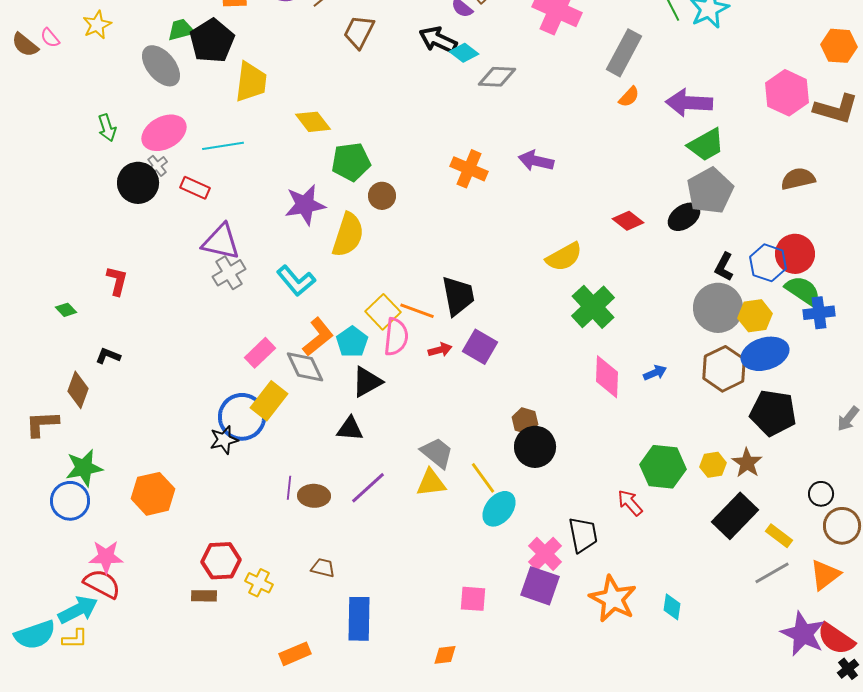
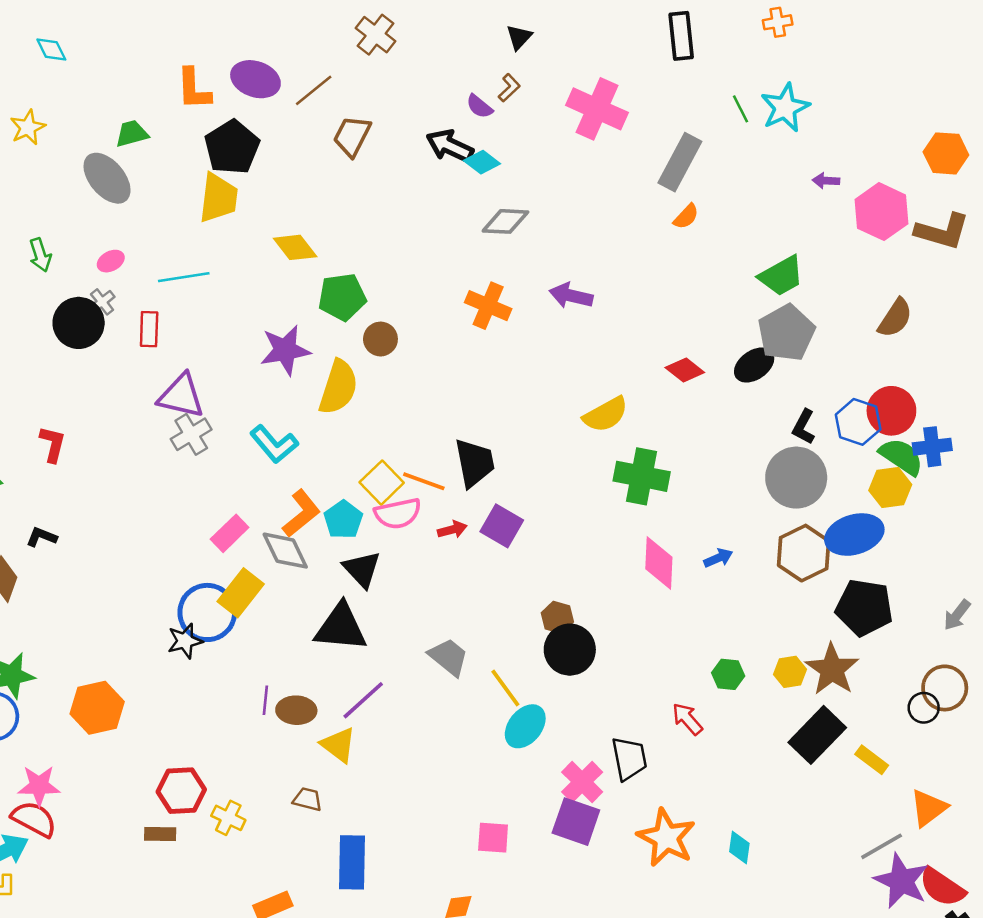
black pentagon: (212, 41) -> (232, 147), moved
gray diamond: (497, 77) -> (505, 221), moved
purple arrow: (689, 103) -> (826, 181), moved, size x0.5
pink ellipse: (164, 133) -> (111, 261), size x0.5
brown semicircle: (798, 179) -> (895, 318), turned 136
red rectangle: (195, 188) -> (149, 329), turned 68
green cross: (593, 307) -> (642, 476), turned -36
blue cross: (819, 313) -> (932, 447), moved
yellow hexagon: (755, 316) -> (890, 487), moved
pink semicircle: (396, 337) -> (398, 513), turned 72
black triangle: (367, 382) -> (362, 569), turned -44
black triangle: (350, 429) -> (341, 627), size x1.6
brown star: (747, 463) -> (832, 669), size x1.4
green hexagon: (663, 467) -> (728, 674), size x0.6
yellow triangle: (431, 483) -> (338, 745), moved, turned 44
brown circle: (842, 526) -> (945, 688), moved
gray line: (772, 573) -> (882, 846), moved

